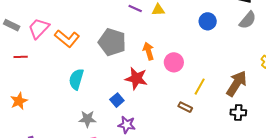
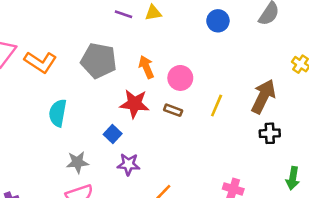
brown rectangle: (185, 107) -> (173, 110), moved

